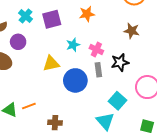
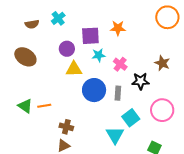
purple square: (52, 19) -> (90, 36), moved
brown star: (132, 31) -> (162, 63), moved
purple circle: (18, 42) -> (67, 49), moved
gray rectangle: (98, 70) -> (118, 93), moved

